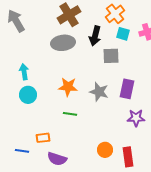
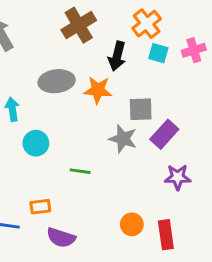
gray ellipse: (63, 43) -> (57, 81), moved
gray square: (111, 56) -> (141, 109), moved
orange star: (68, 87) -> (98, 90), moved
purple rectangle: (127, 89) -> (164, 134), turned 30
cyan circle: (28, 95) -> (36, 143), moved

